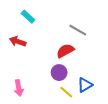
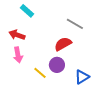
pink arrow: (19, 88) -> (18, 55), moved
yellow line: (66, 92) -> (40, 73), moved

